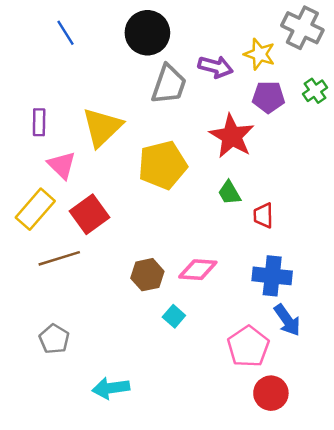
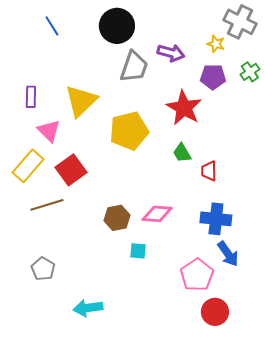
yellow star: (260, 54) -> (216, 44), moved, size x0.7
cyan square: (174, 316) -> (138, 251), turned -36

